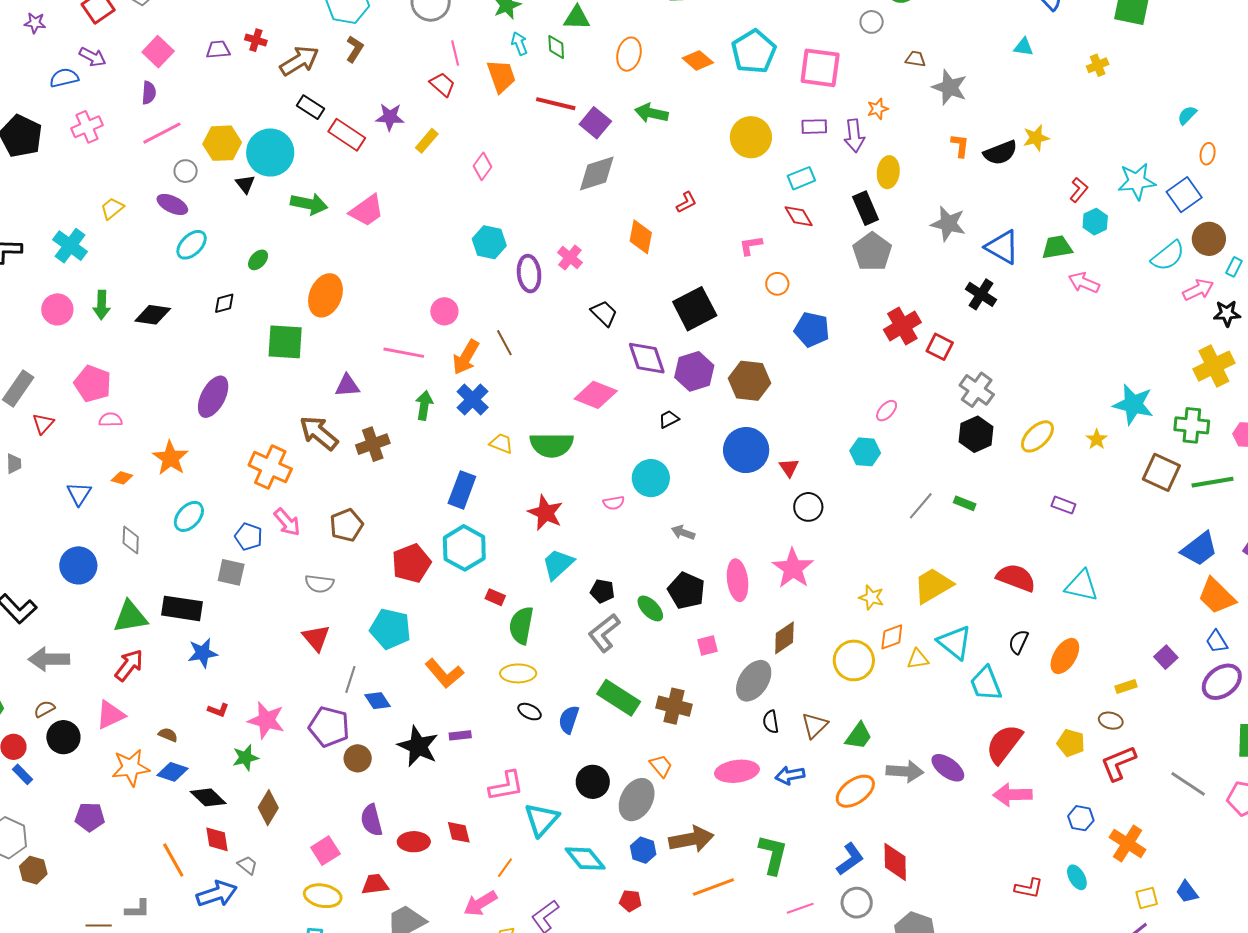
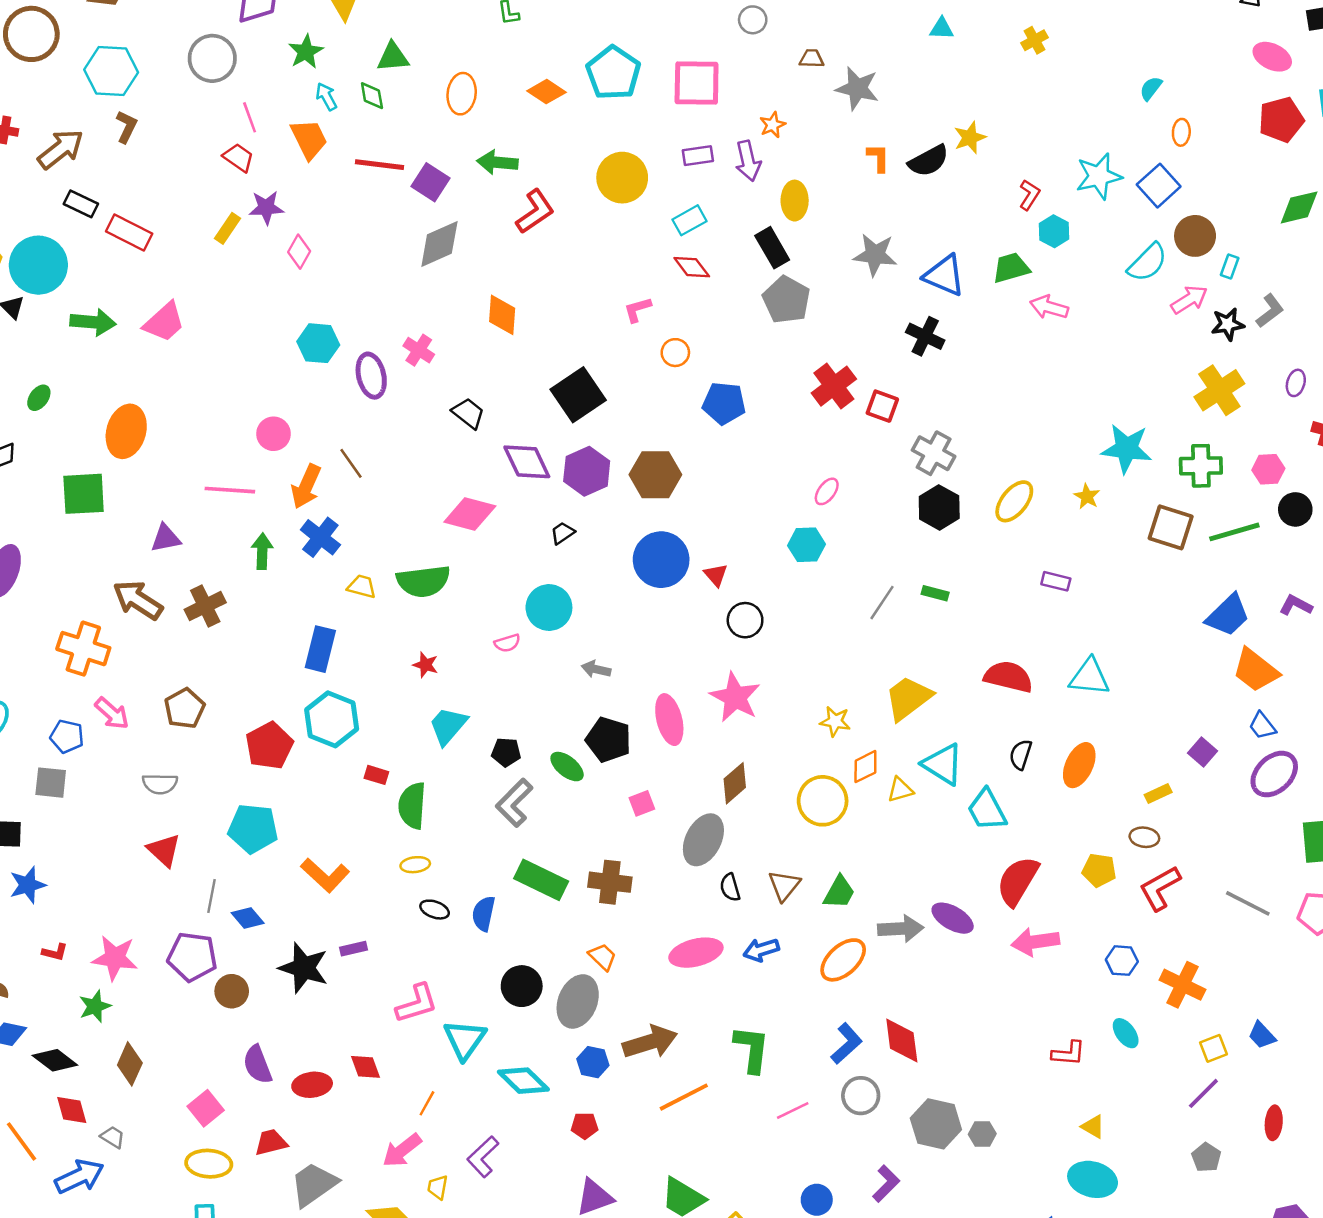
purple star: (390, 117) -> (266, 208), moved
red L-shape: (686, 202) -> (535, 212), moved, size x1.6
red star: (545, 513) -> (425, 665), size x0.6
yellow ellipse: (518, 673) -> (415, 865), size x0.7

